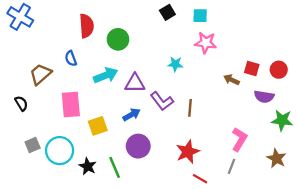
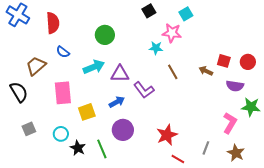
cyan square: (200, 16) -> (186, 14), moved, turned -32
red semicircle: (87, 26) -> (53, 23), moved
pink star: (206, 43) -> (172, 33), moved
blue semicircle: (71, 58) -> (63, 52), turned -32
cyan star: (175, 64) -> (156, 48), moved
black semicircle: (21, 103) -> (19, 92), size x1.5
brown line: (190, 108) -> (173, 72), moved, turned -35
pink L-shape: (239, 139) -> (230, 123), moved
cyan circle: (60, 151) -> (61, 134), moved, size x0.6
brown star: (276, 158) -> (236, 153), moved

